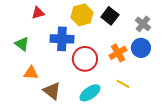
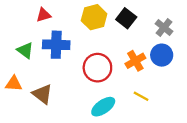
blue cross: (62, 39) -> (56, 45), moved
orange triangle: (31, 73) -> (14, 84), moved
brown triangle: (52, 91) -> (42, 94), moved

